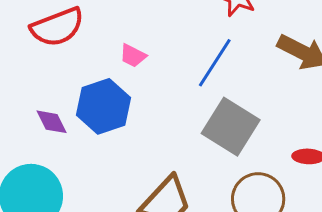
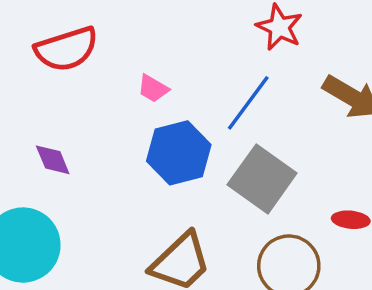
blue hexagon: (103, 106) -> (179, 153), moved

